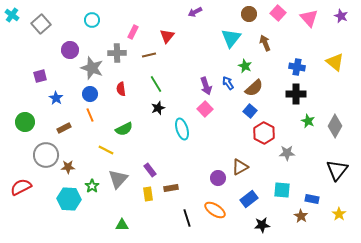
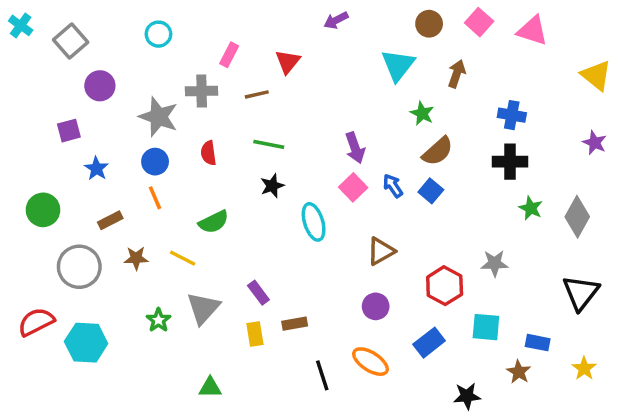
purple star: (341, 16) -> (594, 143), moved
pink triangle: (309, 18) -> (532, 31), turned -30
brown arrow: (265, 43) -> (457, 74), turned 42
purple circle: (70, 50) -> (100, 86), moved
yellow triangle: (335, 62) -> (596, 75), moved
blue arrow: (228, 83) -> (393, 186), moved
green line: (156, 84) -> (269, 144), turned -48
red hexagon: (264, 133) -> (445, 286), moved
brown star: (68, 167) -> (136, 258), moved
brown triangle: (240, 167) -> (381, 251), moved
cyan hexagon: (69, 199) -> (86, 343), moved
black star: (262, 225) -> (467, 396), moved

